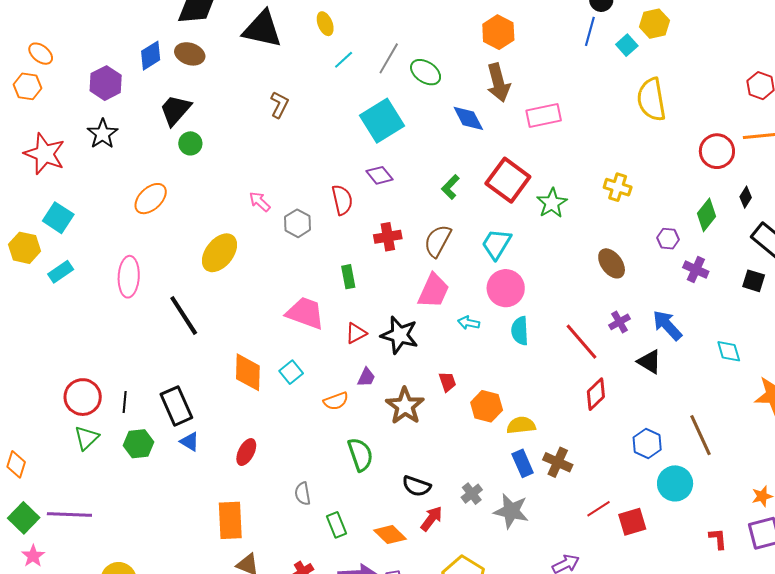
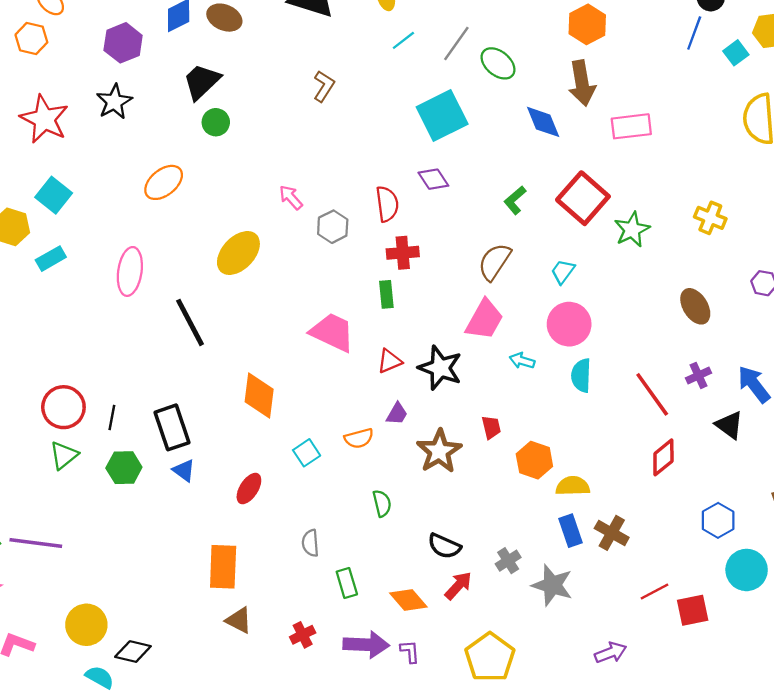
red cross: (388, 237) -> (403, 253), moved
cyan trapezoid: (496, 244) -> (563, 272), size x0.7
cyan square: (291, 372) -> (307, 453), moved
green semicircle: (360, 455) -> (382, 503), size x0.7

